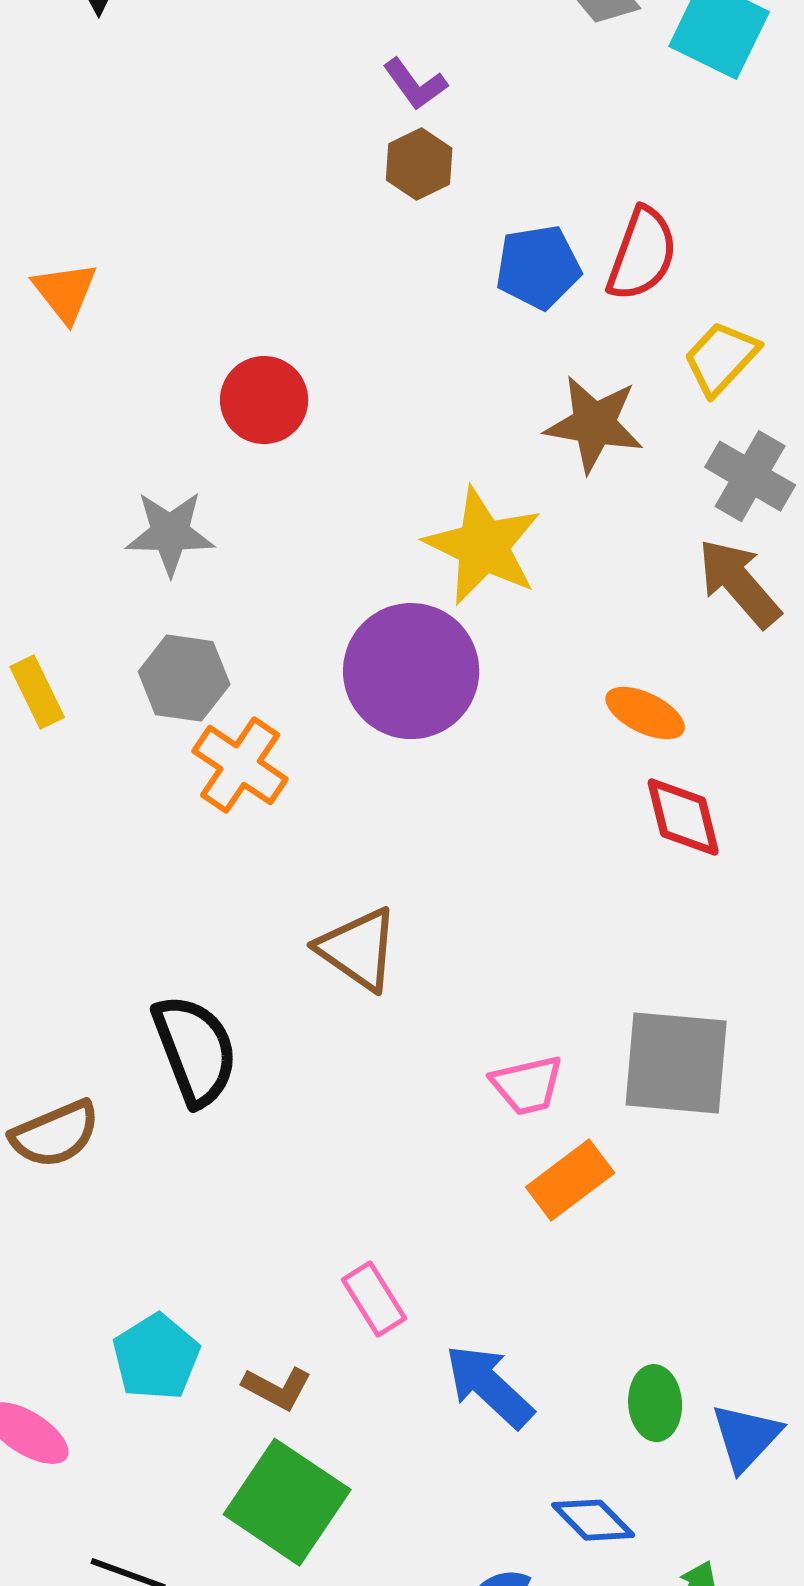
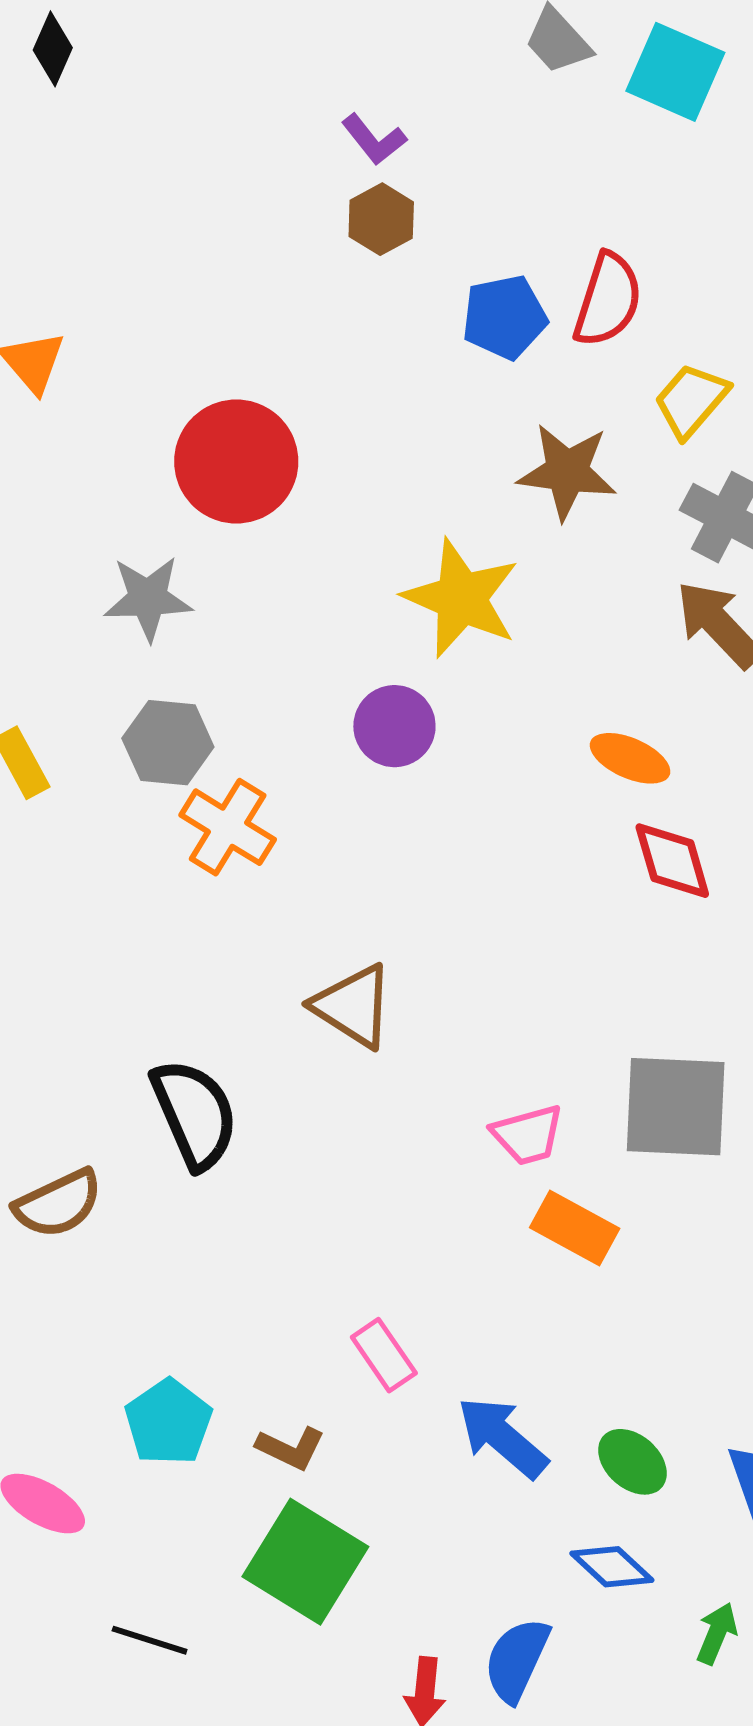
red circle: (264, 400) -> (236, 462), size x1.4
purple circle: (411, 671) -> (394, 726), size x0.6
orange rectangle: (570, 1180) -> (575, 1228), turned 68
green ellipse: (655, 1403) -> (632, 1462), moved, turned -42

